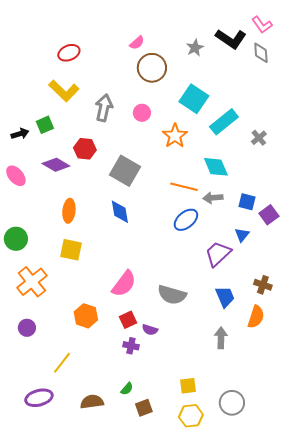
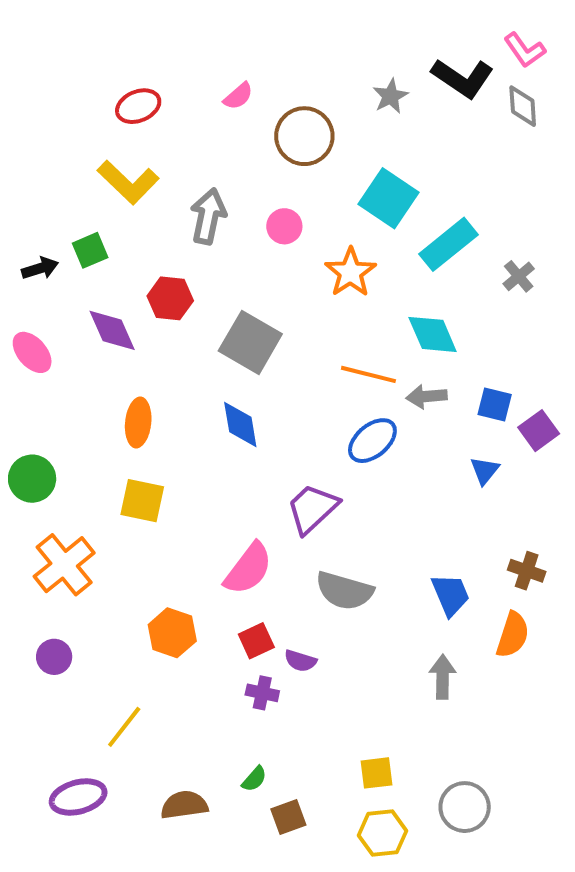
pink semicircle: (137, 43) -> (238, 96), moved
purple diamond: (56, 165) -> (112, 330), turned 36
purple trapezoid: (218, 254) -> (312, 509), moved

